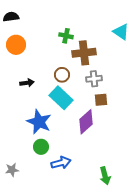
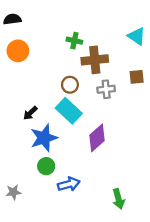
black arrow: (27, 83) -> (30, 113), moved, turned 144
brown square: (101, 100) -> (137, 77), moved
blue star: (39, 122) -> (44, 138), turned 30

